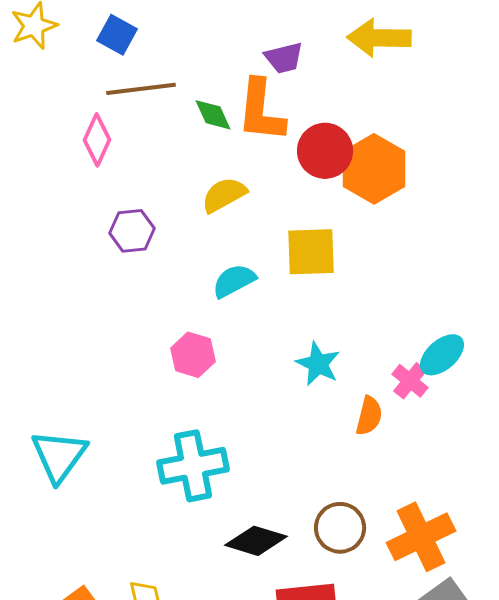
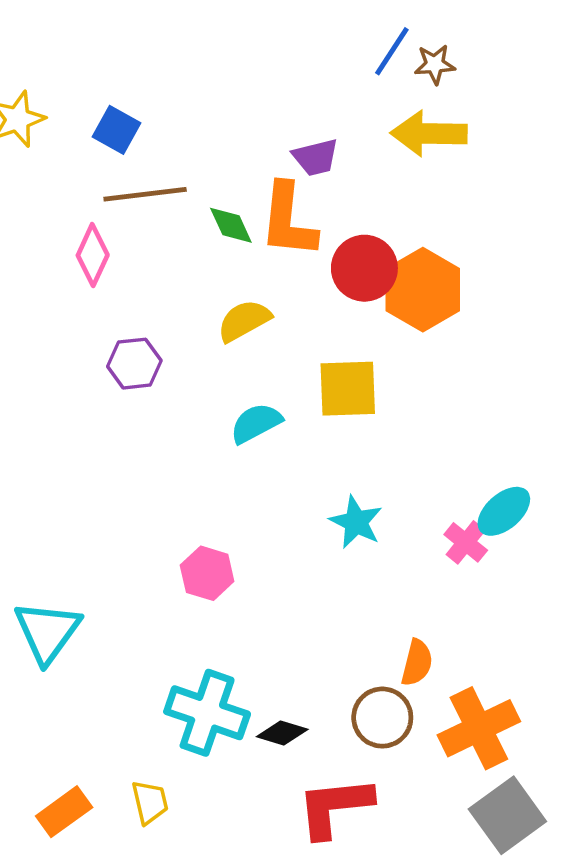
pink hexagon: (193, 355) -> (207, 573), moved
orange semicircle: (369, 416) -> (417, 663), moved
cyan cross: (193, 466) -> (207, 713), moved, turned 30
black diamond: (256, 541) -> (282, 733), size x0.7

